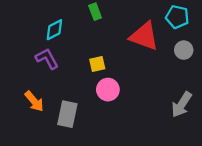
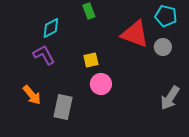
gray circle: (184, 50) -> (163, 47), moved

